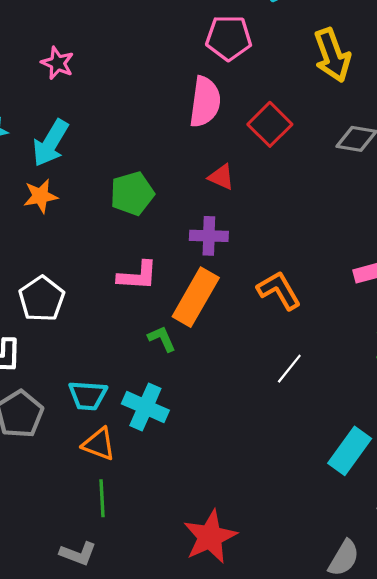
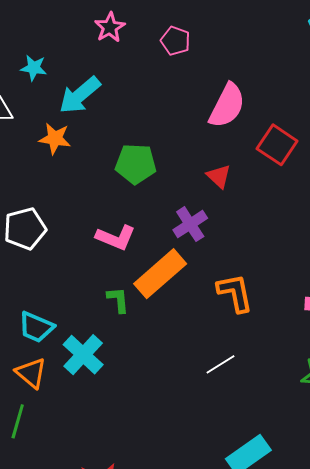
pink pentagon: (229, 38) -> (175, 41), moved, size x0.7
red square: (270, 124) -> (277, 145), turned -30
purple cross: (209, 236) -> (190, 224), turned 36

